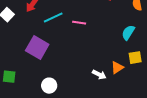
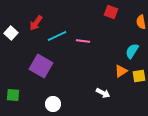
orange triangle: (117, 68) -> (121, 71), moved

